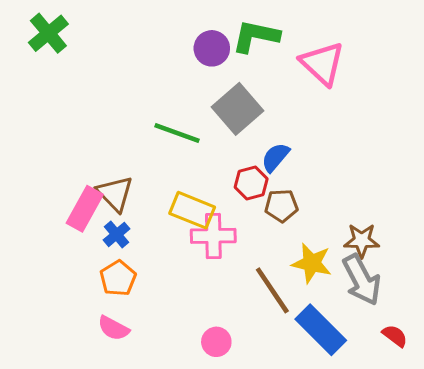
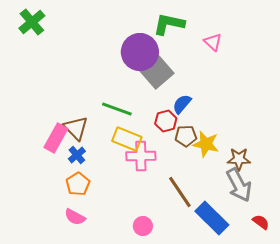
purple circle: (212, 48) -> (140, 52), moved, size x1.6
pink triangle: (322, 63) -> (213, 42), size x0.6
green line: (177, 133) -> (117, 109), moved
yellow star: (312, 263) -> (206, 144), moved

